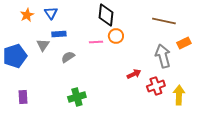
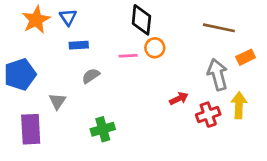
orange star: (27, 15) -> (36, 20), size x1.5
gray triangle: (43, 45) -> (57, 101), moved
yellow arrow: (179, 95) -> (239, 105), moved
purple rectangle: (23, 97) -> (31, 129), size x1.6

